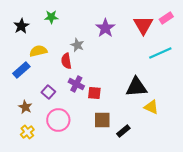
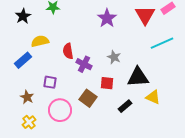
gray star: (77, 45) -> (114, 57), moved
purple cross: (76, 84) -> (84, 64), moved
purple square: (48, 92) -> (50, 82), turned -32
red square: (94, 93) -> (107, 83), moved
brown square: (102, 120) -> (88, 98), moved, turned 36
black rectangle: (123, 131) -> (125, 106), moved

